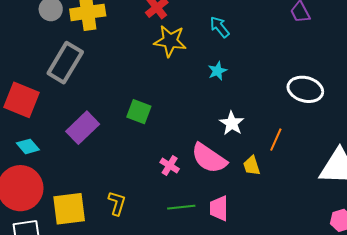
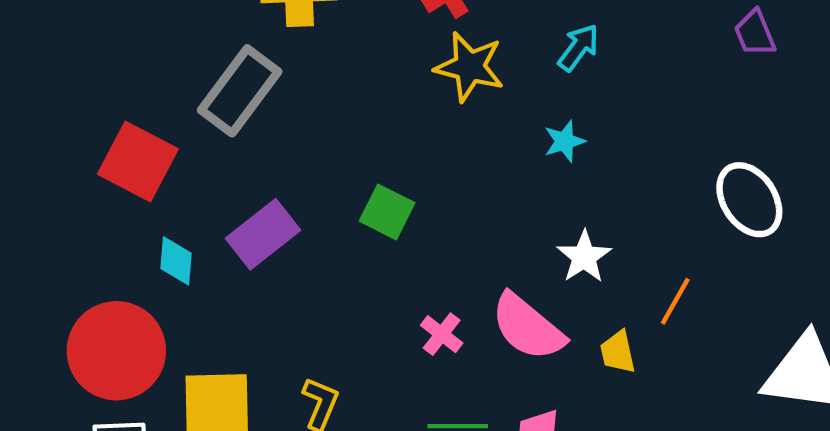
cyan arrow: (220, 27) -> (579, 48), turned 70
white ellipse: (305, 89) -> (749, 200), turned 36
cyan diamond: (28, 146) -> (176, 261), moved, turned 40

